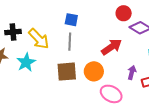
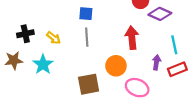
yellow arrow: (39, 39) -> (54, 38), size x0.6
red arrow: (112, 47) -> (132, 38), turned -55
brown square: (67, 72) -> (89, 84), moved

